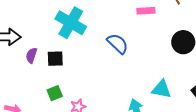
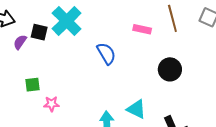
black square: (55, 59) -> (39, 32), moved

